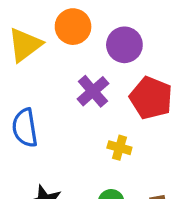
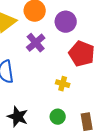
purple cross: (93, 91) -> (36, 43), moved

